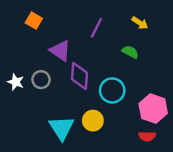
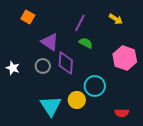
green semicircle: (130, 52) -> (86, 43), moved
gray circle: (41, 80) -> (43, 66), moved
cyan circle: (112, 90) -> (95, 86), moved
pink hexagon: (153, 109) -> (125, 58), moved

